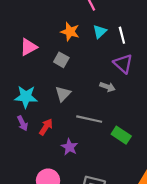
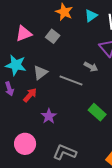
pink triangle: (28, 47) -> (24, 34), moved
gray triangle: (63, 94) -> (40, 73), moved
gray line: (89, 119) -> (71, 81), moved

